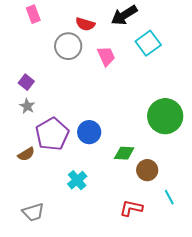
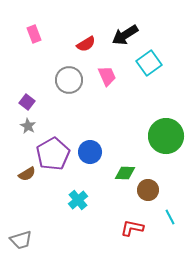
red semicircle: (85, 24) -> (86, 44), turned -48
gray circle: (68, 46) -> (69, 80), moved
gray trapezoid: (33, 212) -> (21, 240), moved

